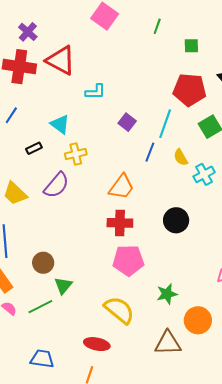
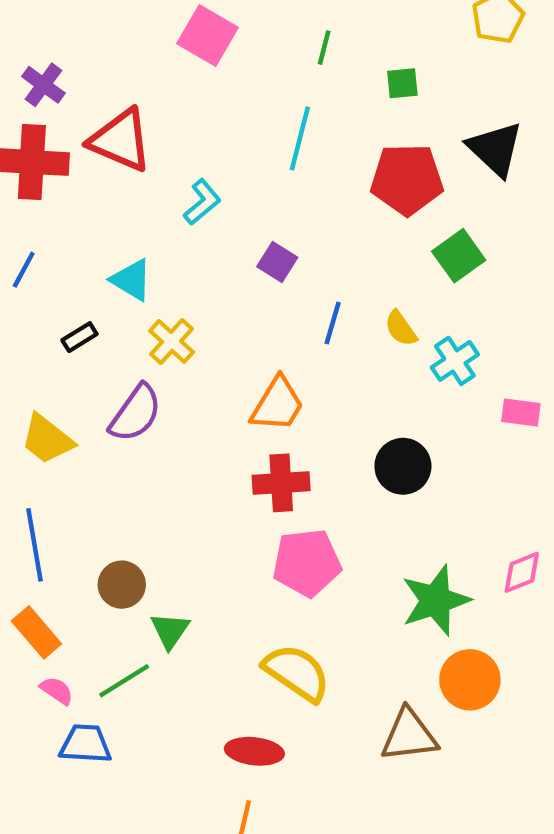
cyan L-shape: (95, 92) -> (202, 202), turned -35
cyan line: (165, 124) -> (300, 138), moved
yellow cross: (76, 154) -> (172, 341), turned -30
green star: (167, 294) -> (436, 600), moved, size x1.5
blue trapezoid: (42, 359) -> (85, 744), moved

